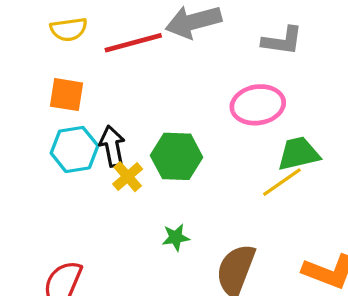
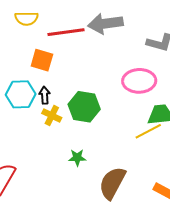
orange square: (66, 95) -> (42, 60), moved
black arrow: (112, 146) -> (45, 95), size x0.7
yellow cross: (128, 177) -> (52, 116), turned -30

